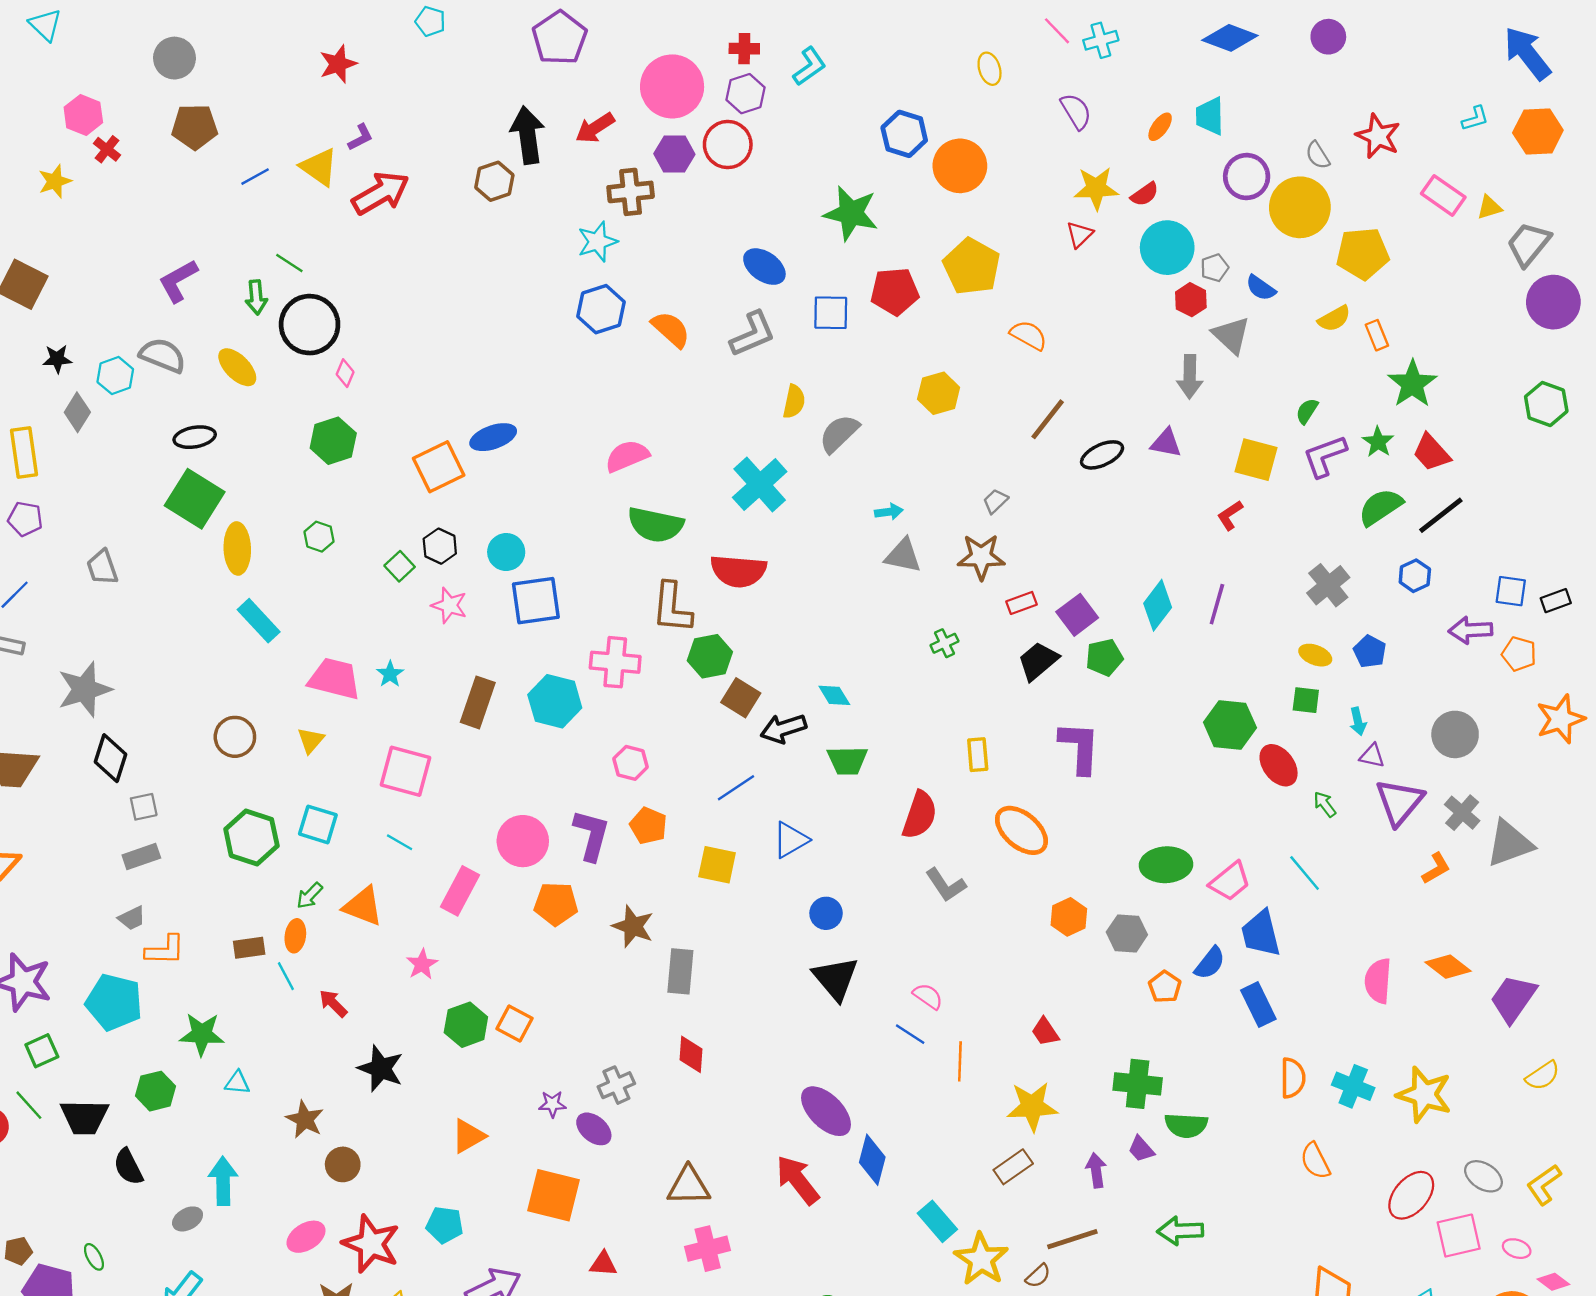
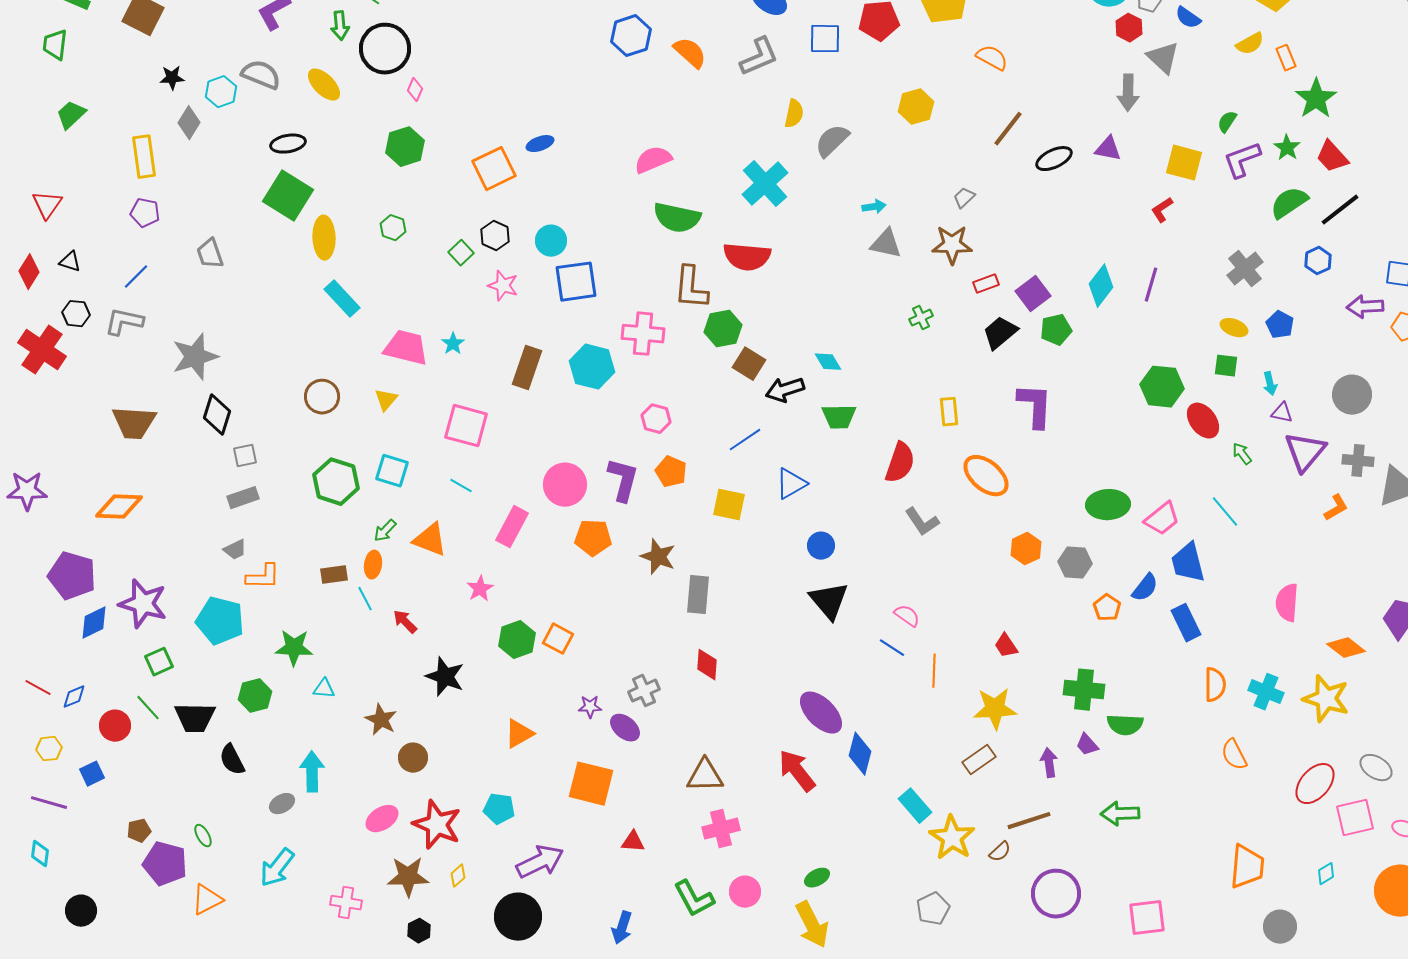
blue ellipse: (493, 437) -> (540, 144), size x0.7
gray cross: (1462, 813) -> (1358, 461), turned -36
orange diamond: (1448, 967) -> (1346, 648), moved

